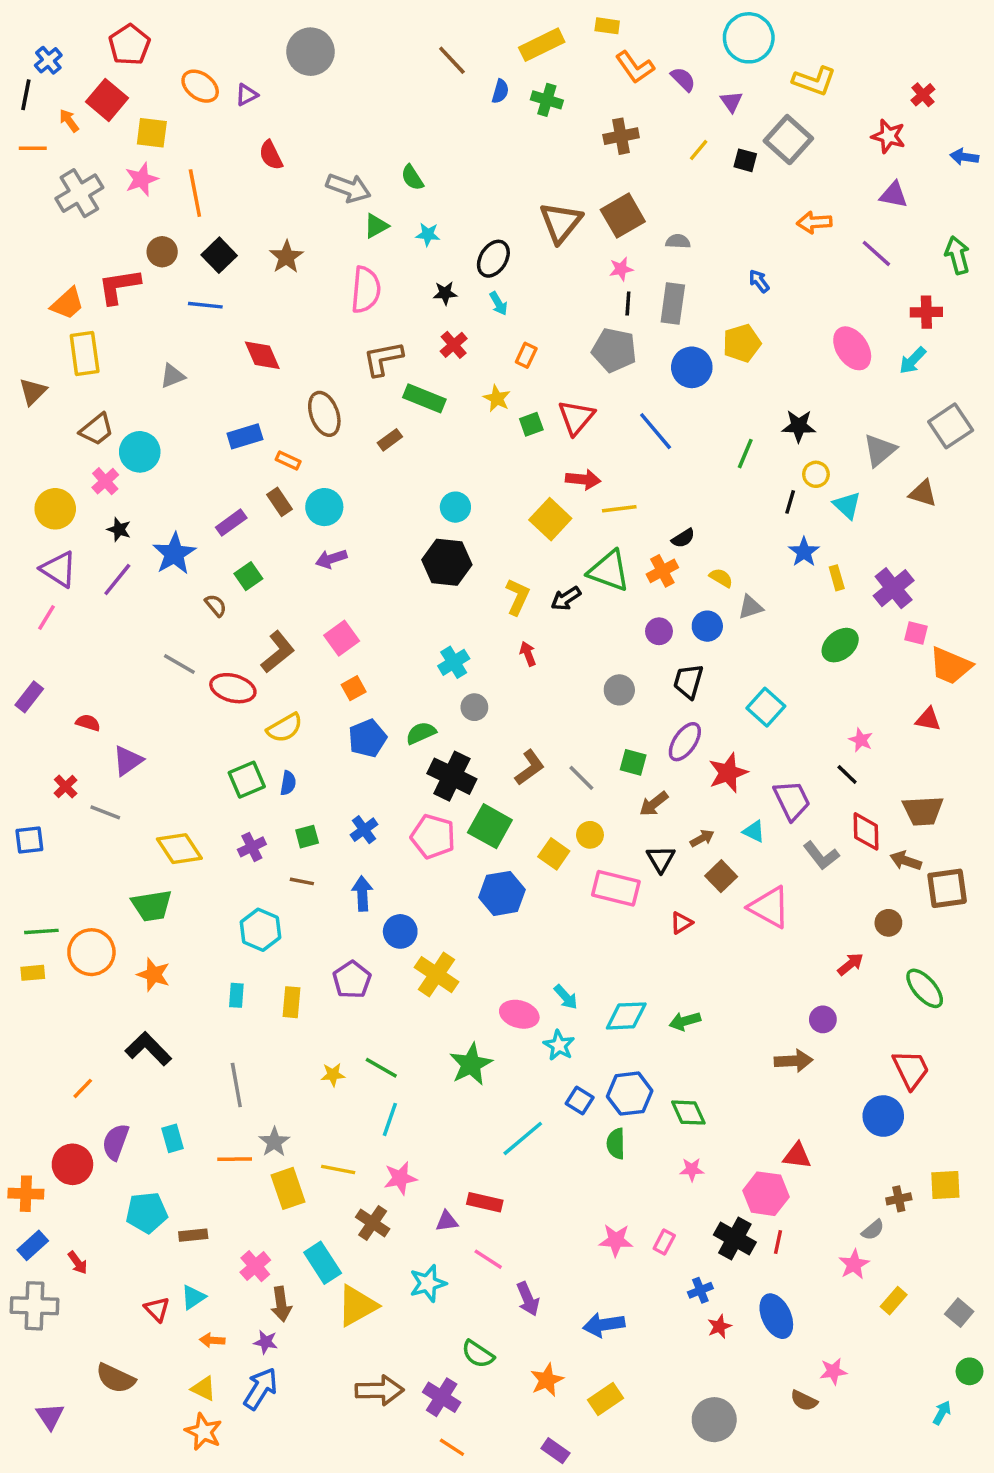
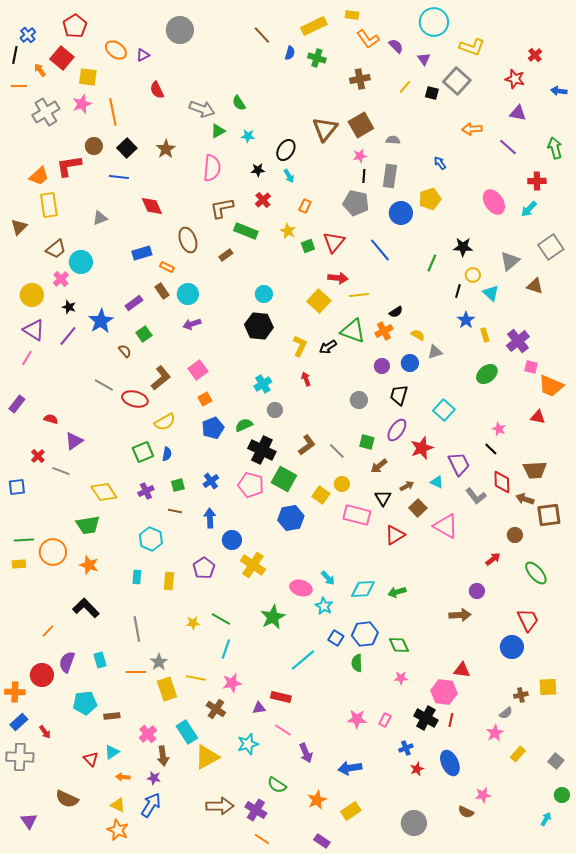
red triangle: (681, 923) -> (395, 535), size x1.5

